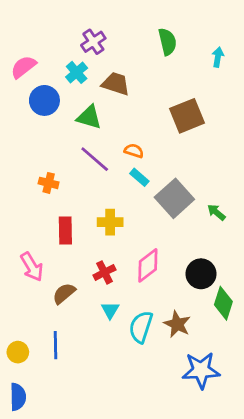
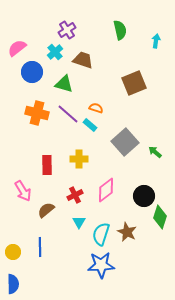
cyan rectangle: (139, 177) -> (90, 125), moved
orange cross: (49, 183) -> (37, 113), moved, size x1.6
blue star: (201, 370) -> (101, 265), moved

